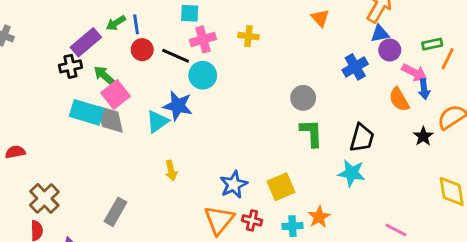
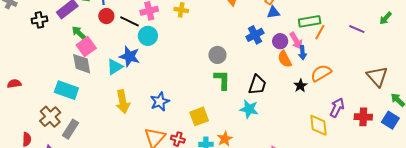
green rectangle: (432, 44) -> (310, 21), size x1.5
purple circle: (390, 50) -> (280, 41), moved
black cross: (70, 66) -> (39, 20), moved
pink arrow: (414, 73) -> (296, 41), turned 30
cyan rectangle: (87, 112) -> (66, 90), moved
yellow arrow: (171, 171) -> (123, 102), size x1.6
blue star: (234, 185) -> (160, 102), moved
brown cross: (44, 198) -> (50, 117), moved
gray rectangle: (115, 212) -> (70, 129), moved

